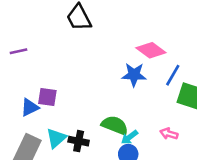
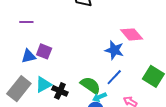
purple line: (18, 51) -> (26, 22), moved
blue line: (173, 75) -> (114, 77), moved

